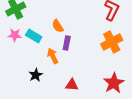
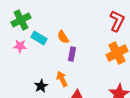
cyan rectangle: (34, 36) -> (39, 38), moved
orange arrow: (53, 56) -> (62, 79), moved

